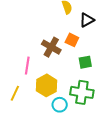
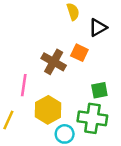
green square: (85, 62) -> (99, 90), moved

